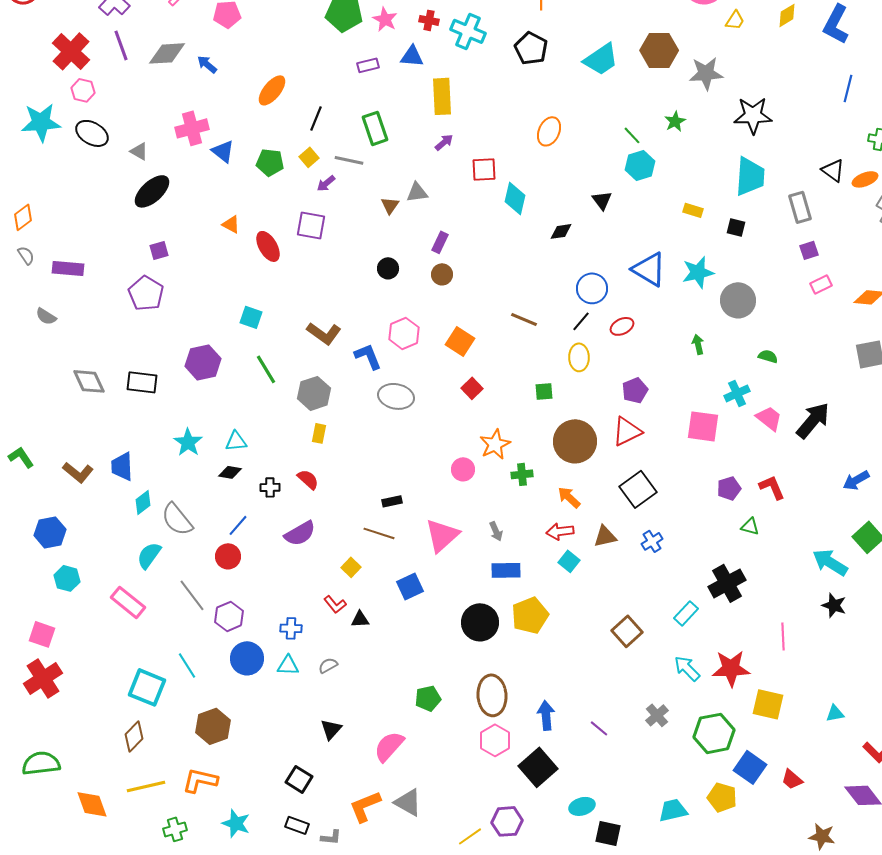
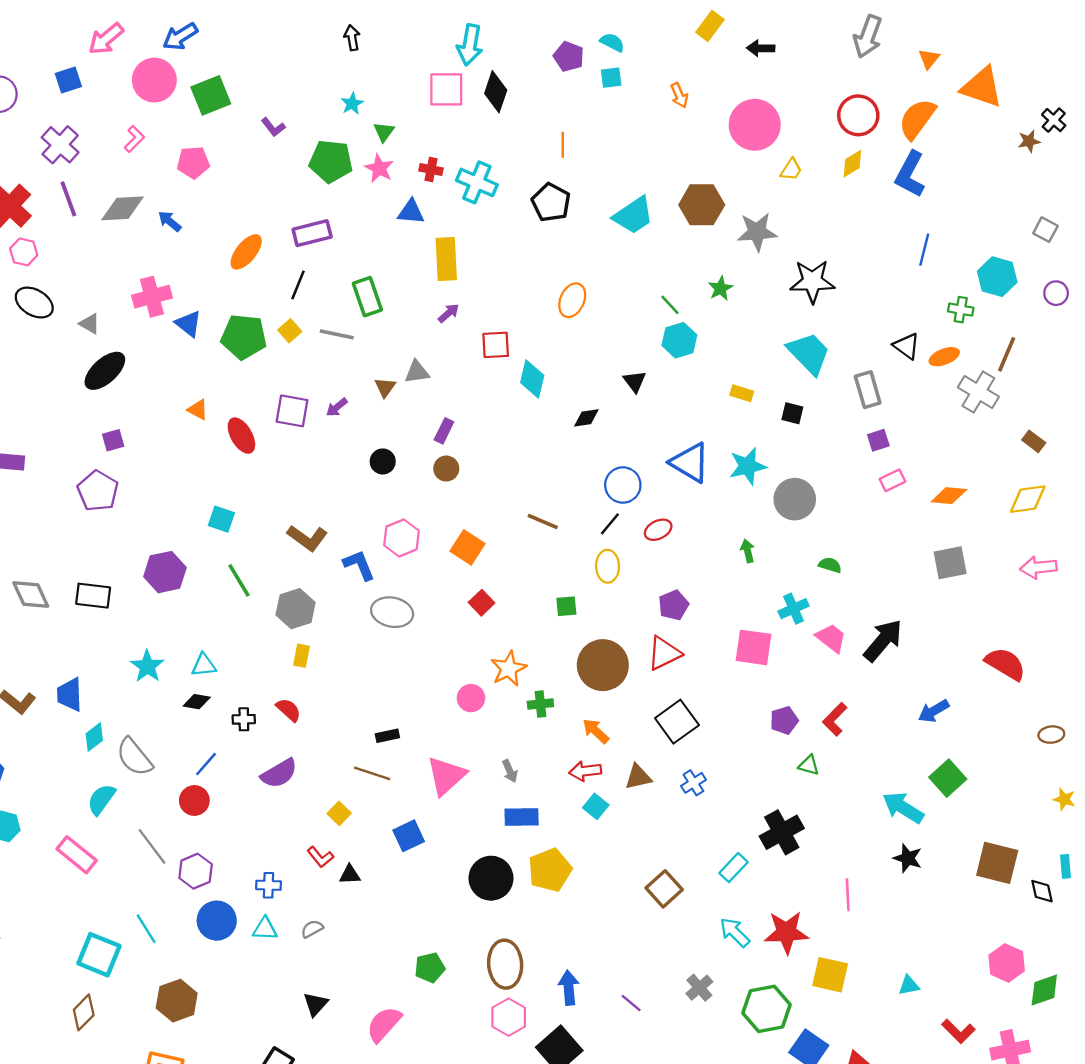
purple rectangle: (368, 65) -> (312, 233), moved, size x1.5
green pentagon: (270, 162) -> (244, 337), size x1.4
cyan trapezoid: (750, 176) -> (809, 353), turned -48
purple arrow: (326, 183) -> (337, 407), moved
red L-shape: (772, 487) -> (835, 719), turned -112

